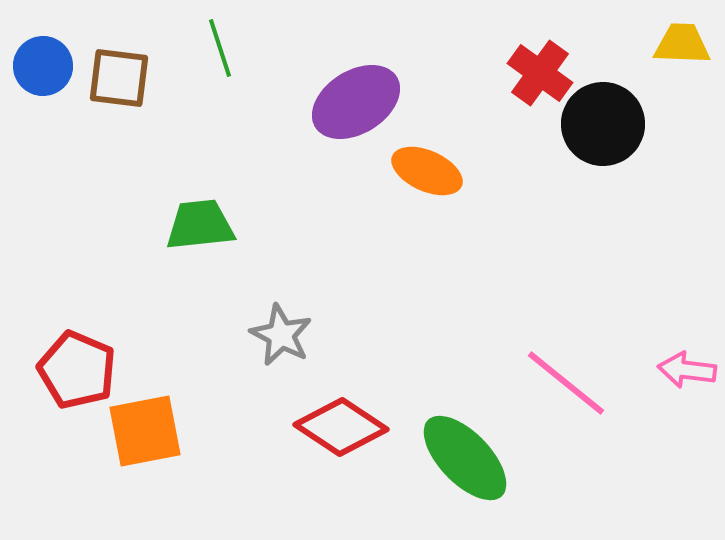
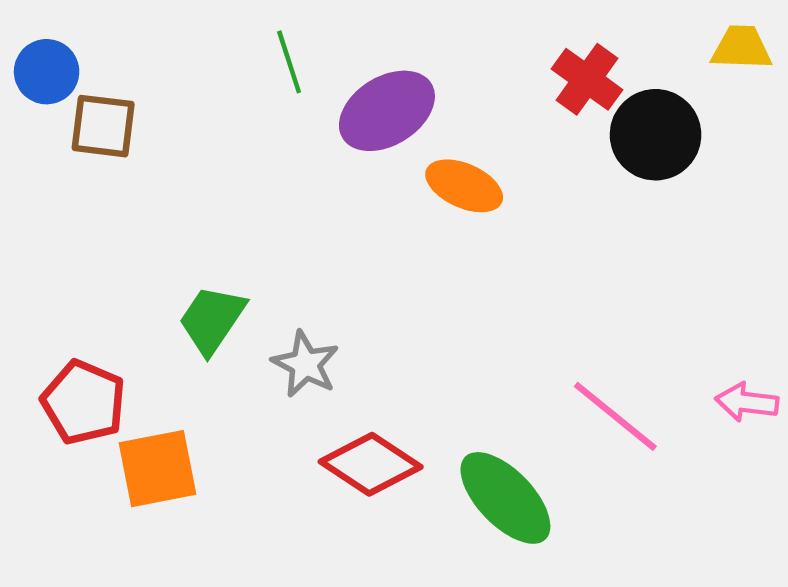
green line: (220, 48) -> (289, 62), moved
brown square: (119, 78) -> (103, 126), moved
green trapezoid: (200, 225) -> (212, 320), moved, turned -50

